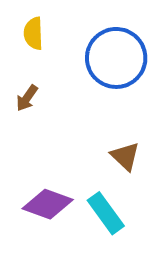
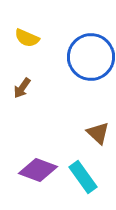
yellow semicircle: (33, 33) -> (27, 38), turned -65

